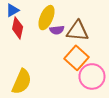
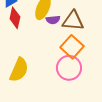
pink circle: (92, 76) -> (69, 68), moved

